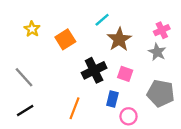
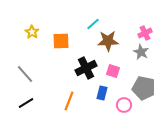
orange square: (65, 39) -> (61, 41), turned 30
brown star: (119, 39) -> (108, 41), turned 30
pink circle: (128, 116) -> (124, 105), moved

